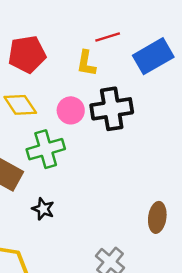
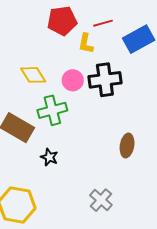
red pentagon: (27, 54) -> (62, 21), moved
brown ellipse: (157, 217) -> (127, 146), moved

